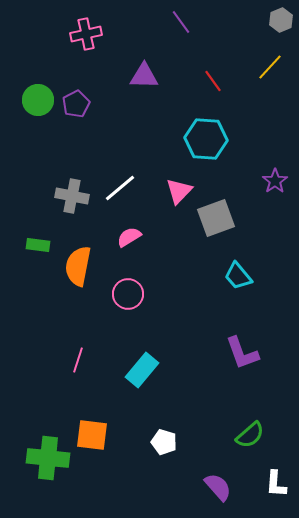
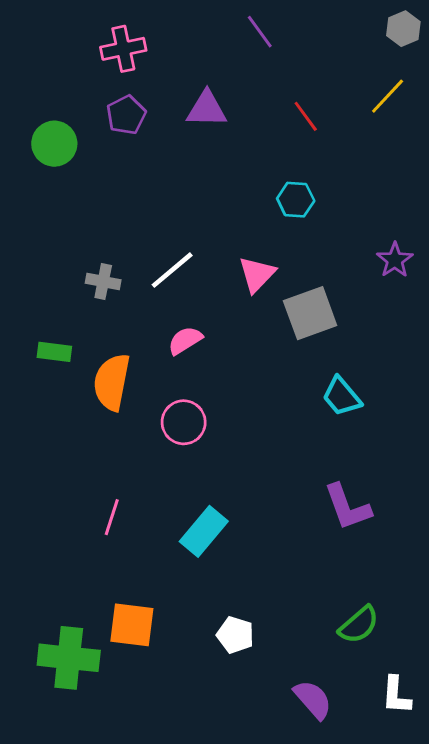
purple pentagon: (76, 104) -> (126, 115), moved
cyan hexagon: (206, 139) -> (296, 200), size x0.6
gray cross: (72, 196) -> (103, 282), size x0.7

